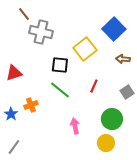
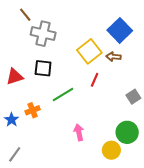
brown arrow: (123, 59) -> (113, 57), moved
black square: (60, 65) -> (43, 68), moved
red line: (94, 86) -> (95, 80), moved
green line: (60, 90) -> (63, 95), turned -70
green circle: (112, 119) -> (127, 132), moved

